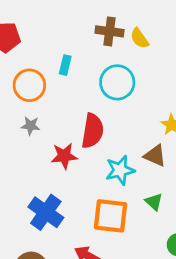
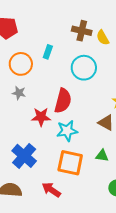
cyan star: (120, 170) -> (67, 131), moved
green triangle: (154, 202) -> (102, 156), turned -40

